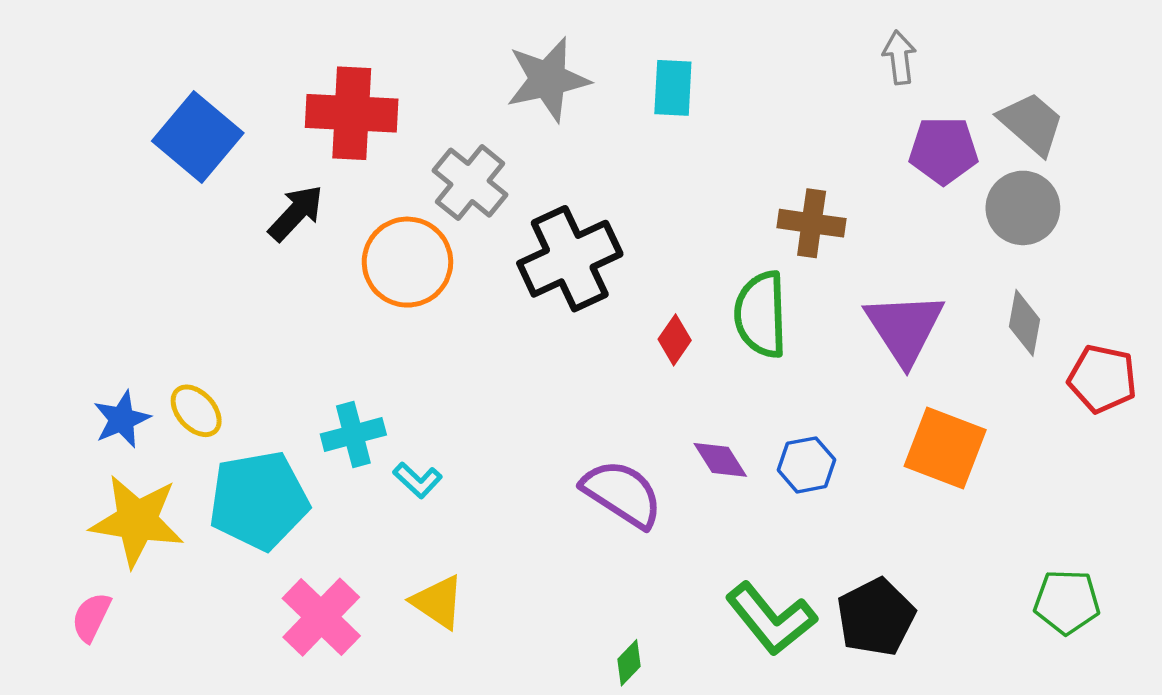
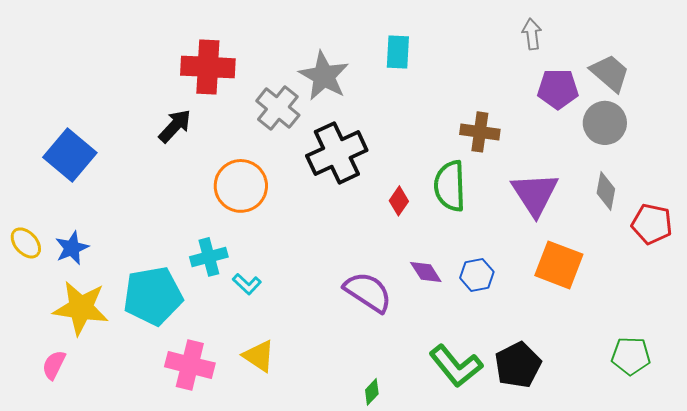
gray star: (548, 79) -> (324, 76), moved, turned -30
blue square: (198, 137) -> (70, 155), moved
orange circle: (407, 262) -> (241, 186), moved
yellow ellipse: (196, 411) -> (26, 243), moved
pink cross: (321, 617) -> (190, 365), turned -30

